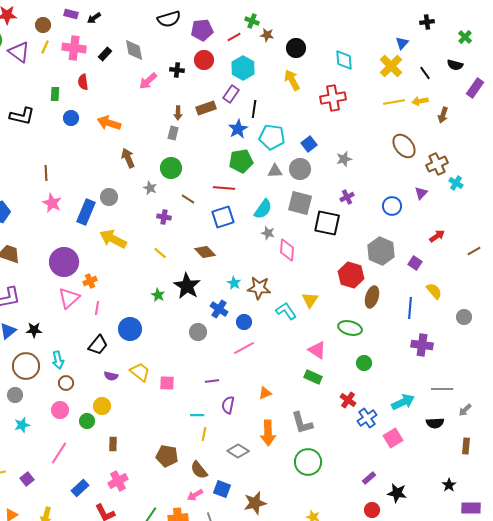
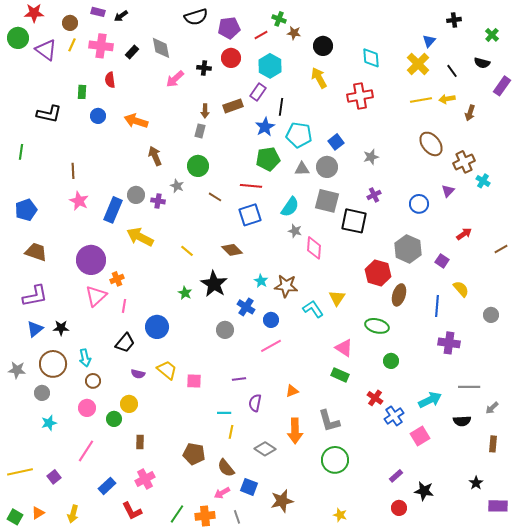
purple cross: (164, 217) -> (158, 201), moved

